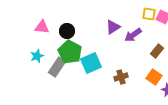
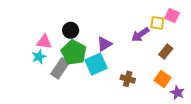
yellow square: (149, 14) -> (157, 23), moved
pink triangle: (42, 27) -> (44, 42), moved
purple triangle: (113, 27) -> (104, 44), moved
brown cross: (121, 77) -> (128, 79), turned 32

